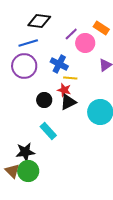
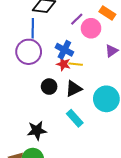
blue line: (28, 43) -> (33, 28), turned -72
red star: (64, 90) -> (63, 64), moved
cyan rectangle: (48, 131) -> (75, 118), moved
black star: (25, 152) -> (37, 131), moved

